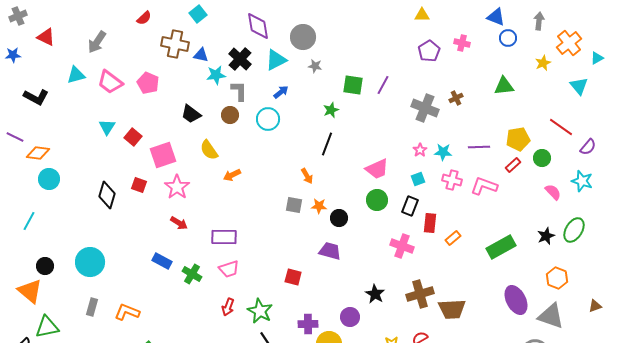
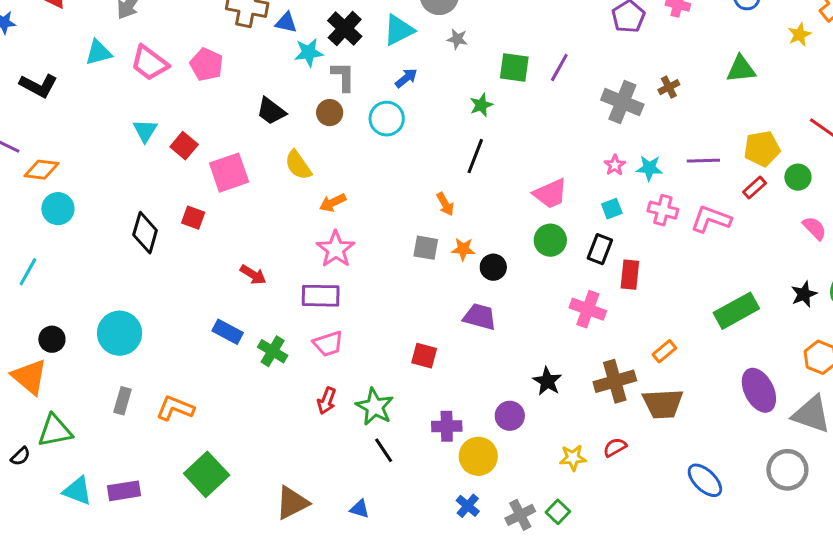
pink star: (177, 187) -> (336, 249), moved
orange rectangle: (453, 238) -> (664, 351), moved

